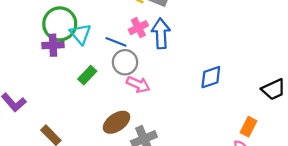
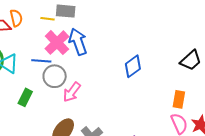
pink cross: (138, 28) -> (57, 43), size x1.4
pink arrow: (138, 84) -> (72, 92), turned 120

